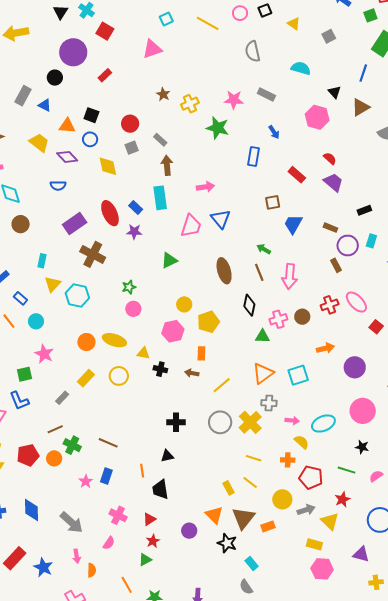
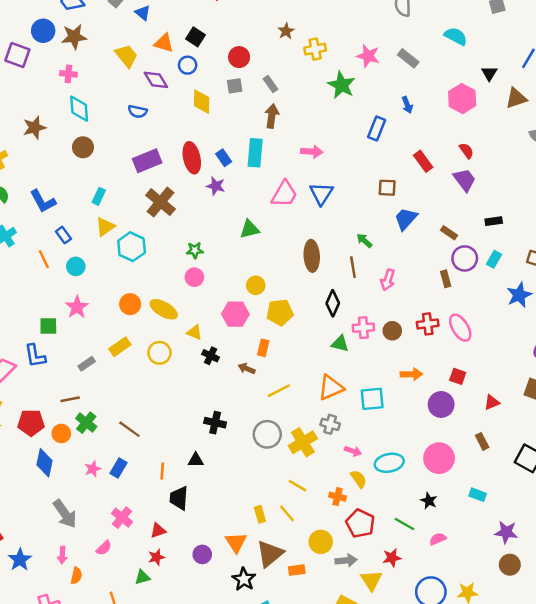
pink arrow: (290, 276) -> (388, 280), size x0.7
red square: (376, 327) -> (458, 376), moved, turned -32
blue diamond: (31, 510) -> (45, 463), moved

